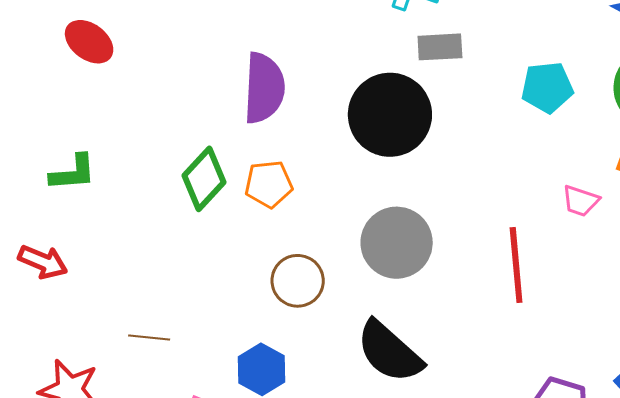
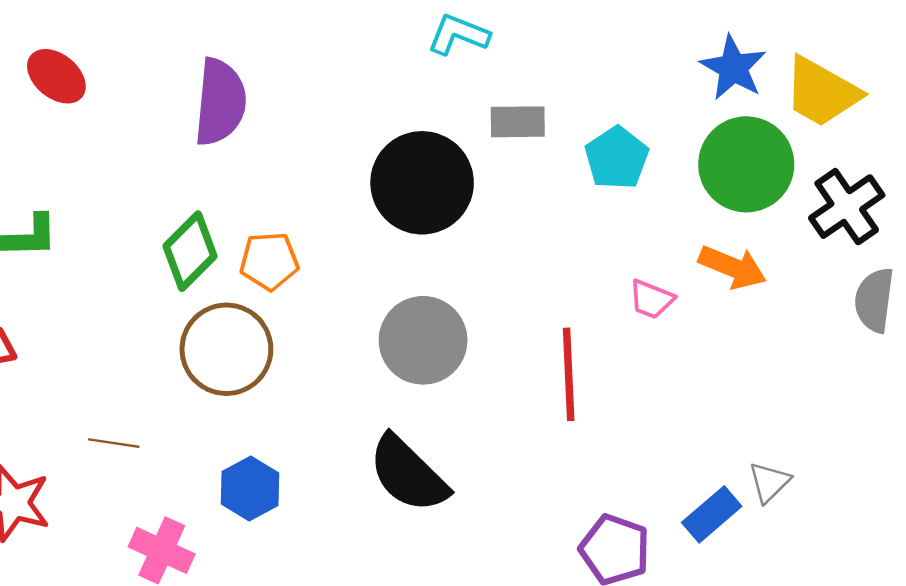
gray rectangle: (440, 47) -> (518, 122), moved
cyan pentagon: (547, 87) -> (617, 158), turned -30
purple semicircle: (264, 88) -> (220, 102), moved
brown circle: (298, 281) -> (226, 349), moved, size x1.4

